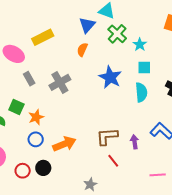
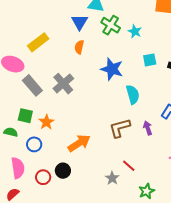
cyan square: (144, 67) -> (150, 60), moved
gray rectangle: (29, 79) -> (32, 85), size x1.5
cyan semicircle: (141, 92) -> (133, 94), moved
blue circle: (36, 139) -> (34, 144), moved
red line: (113, 161) -> (129, 166), moved

